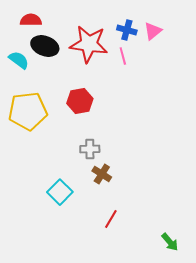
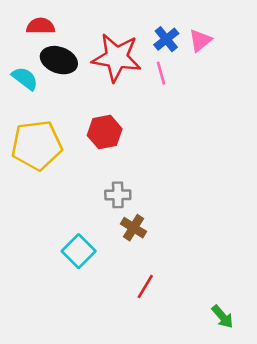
blue cross: (127, 30) -> (166, 39), turned 36

